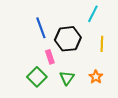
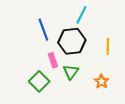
cyan line: (93, 14) -> (81, 15), moved
green triangle: (67, 78) -> (71, 72), moved

